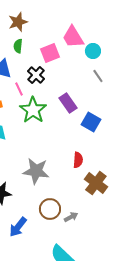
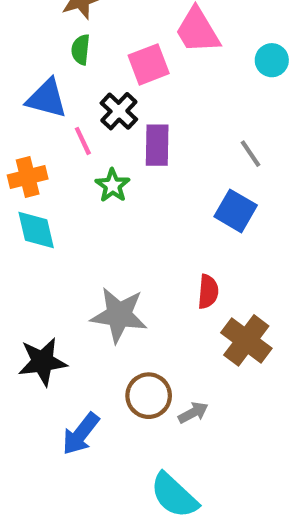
cyan circle: (93, 51) -> (272, 60), moved
gray line: (98, 76) -> (251, 154), moved
purple rectangle: (68, 103) -> (157, 145), moved, turned 36
green star: (33, 110) -> (113, 185), size x0.6

